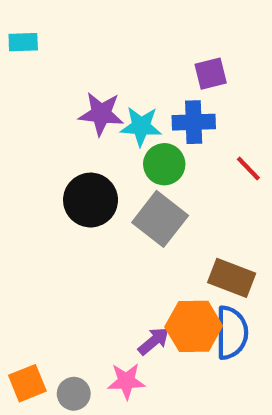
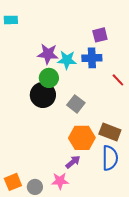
green circle: (164, 164) -> (49, 78), moved
gray square: (160, 219) -> (76, 104), size x0.7
orange hexagon: (194, 326) -> (82, 138), moved

